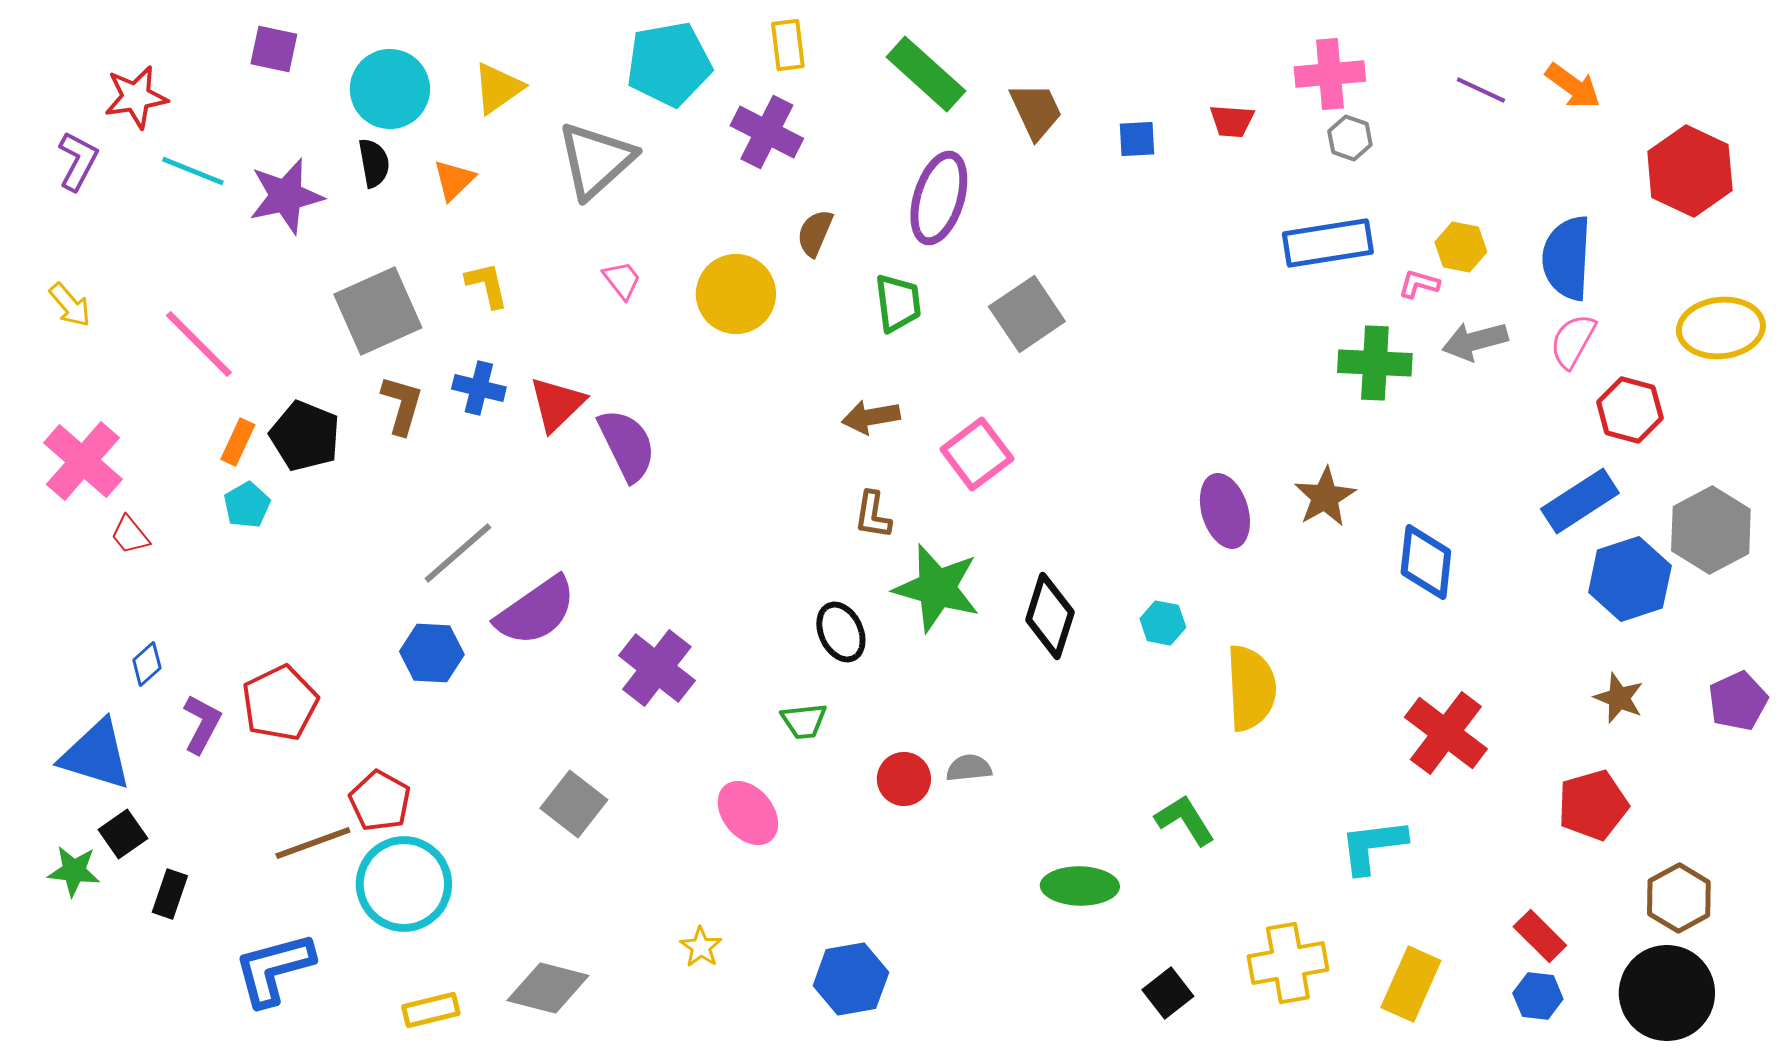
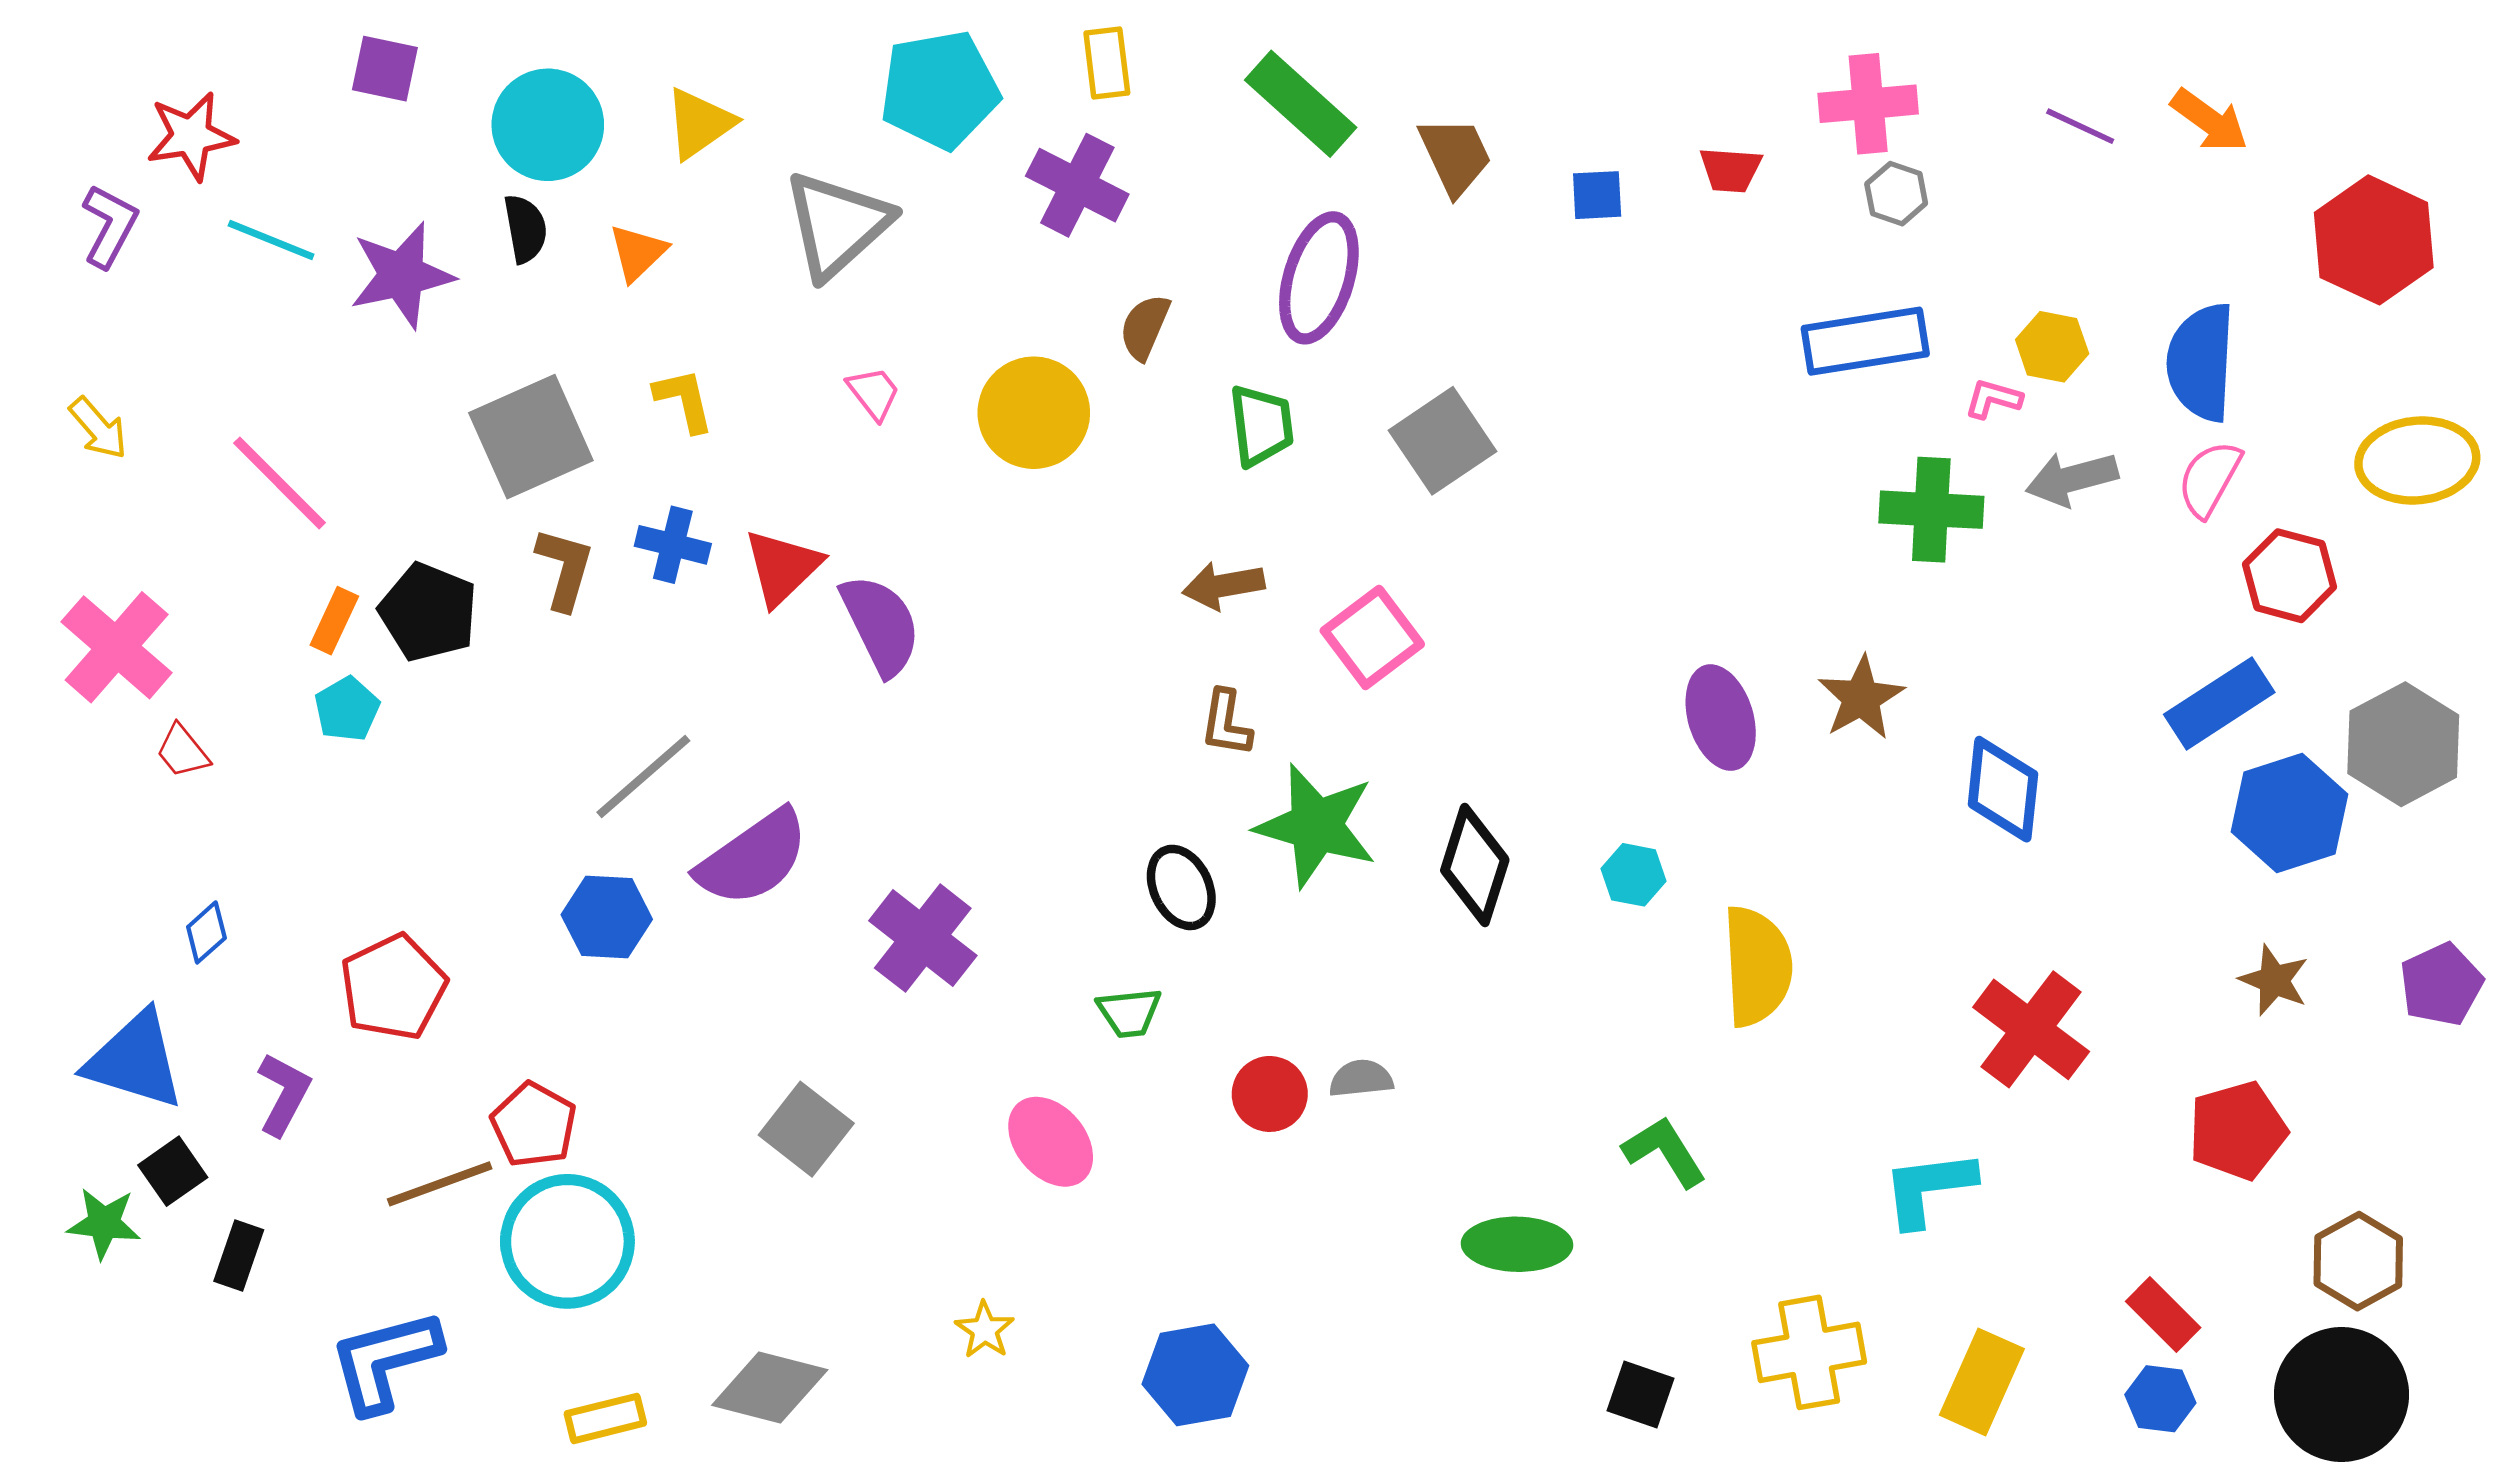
purple L-shape: (202, 724) -> (284, 1094), moved
black square: (1168, 993) -> (1641, 1395), turned -33

